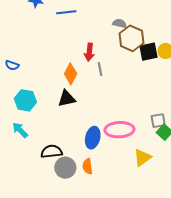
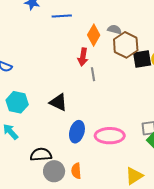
orange diamond: (71, 74) -> (94, 35), moved
black triangle: (67, 99) -> (58, 102), turned 36
blue ellipse: (93, 138) -> (77, 132), moved
yellow triangle: (142, 158) -> (134, 176), moved

